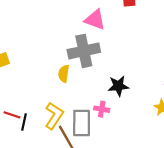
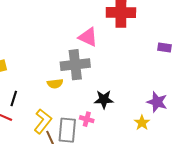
yellow semicircle: (64, 74) -> (55, 84), turned -112
black line: (24, 122) -> (14, 98), moved

